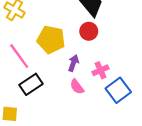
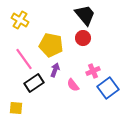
purple arrow: (73, 63) -> (55, 70), moved

